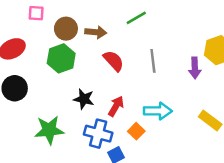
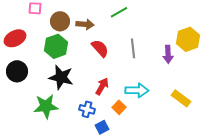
black star: (84, 99) -> (61, 77), moved, size x1.4
blue cross: (98, 134) -> (87, 109), size x0.7

